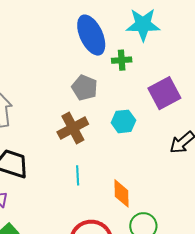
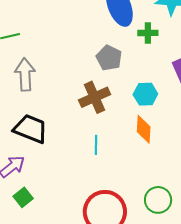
orange diamond: (122, 193) -> (144, 129), moved

